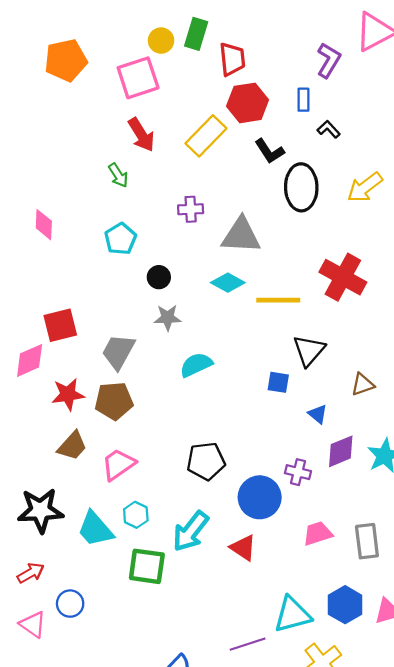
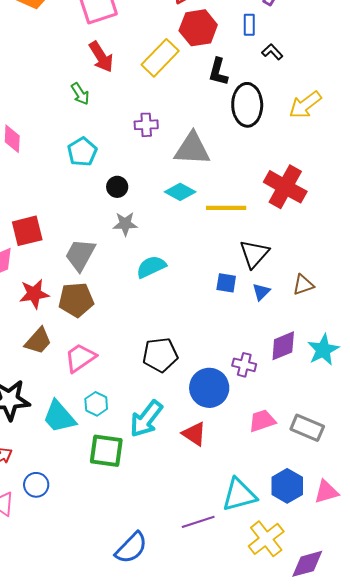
black L-shape: (269, 151) -> (218, 72), turned 48
blue triangle: (318, 414) -> (261, 292), moved, turned 36
gray rectangle: (367, 541) -> (307, 428), turned -60

